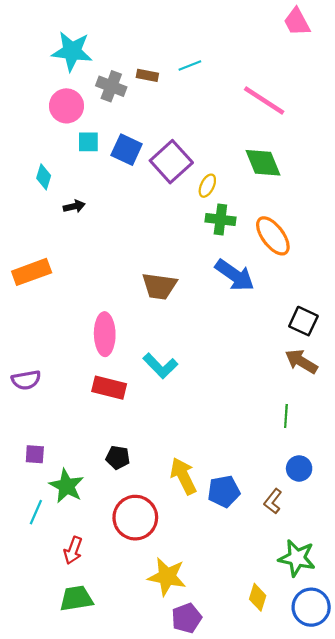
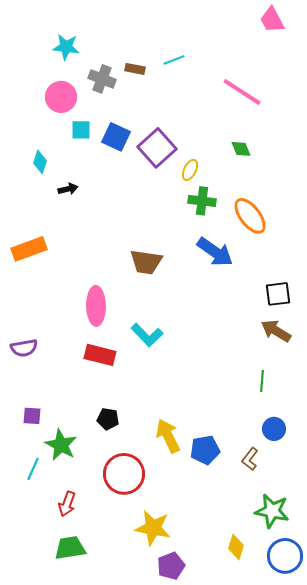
cyan star: (72, 51) -> (66, 47), size x0.7
green diamond: (263, 163) -> (241, 149), size x0.6
black square: (303, 321) -> (278, 294), turned -32

